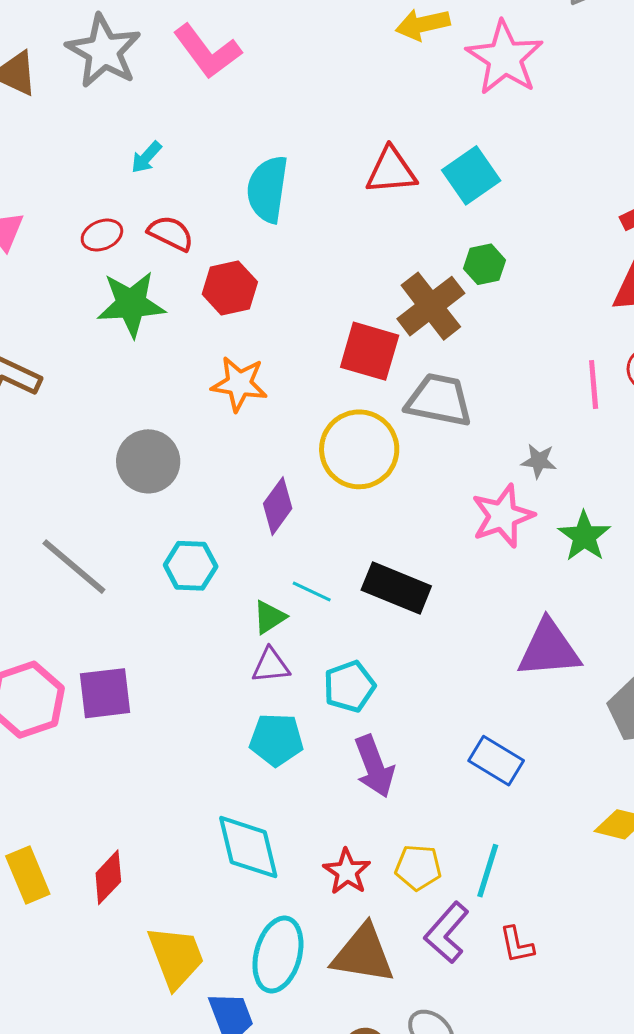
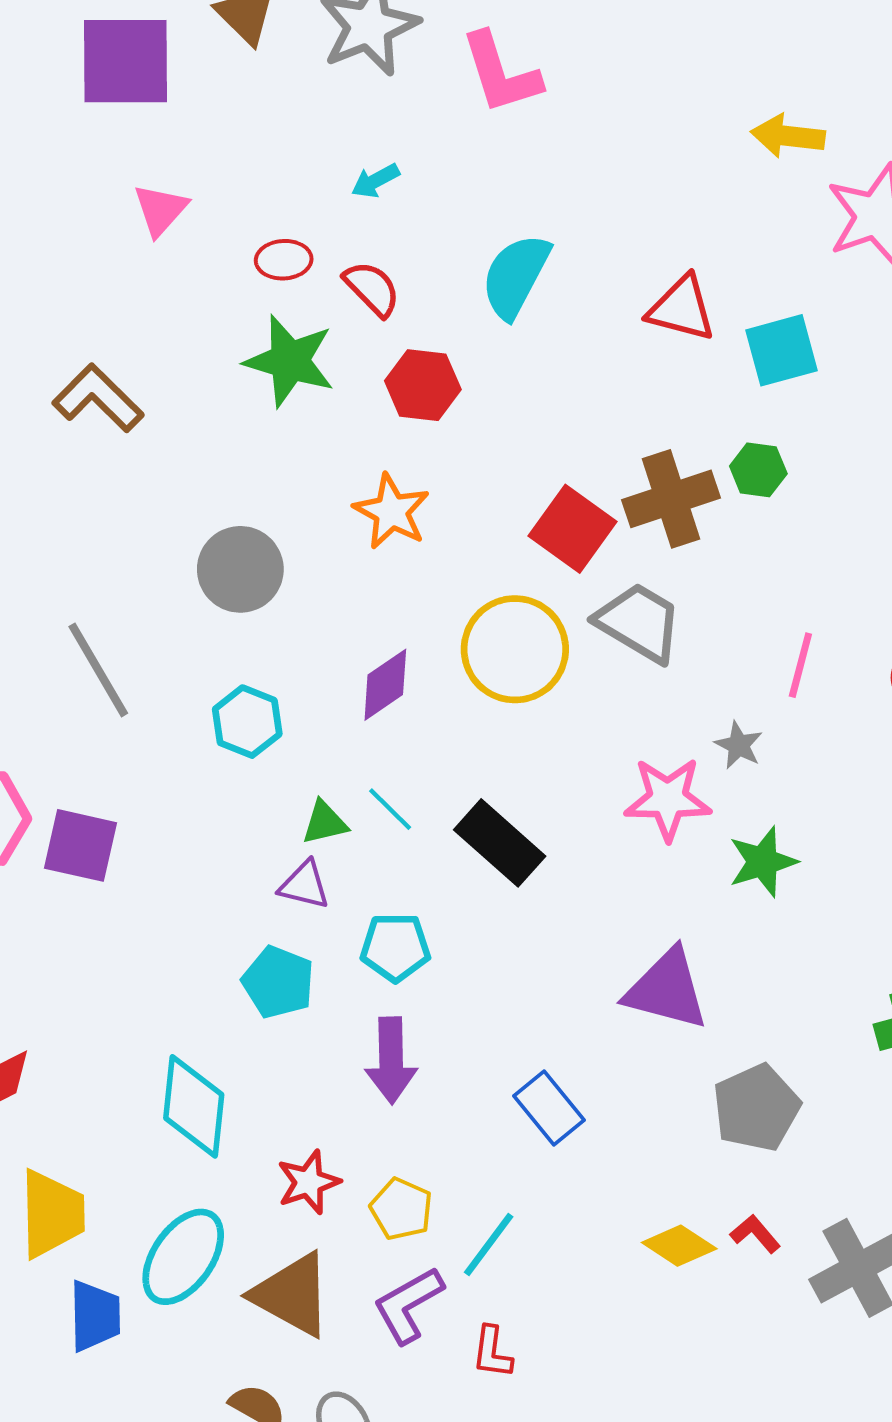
pink line: (594, 385) -> (800, 665), moved

